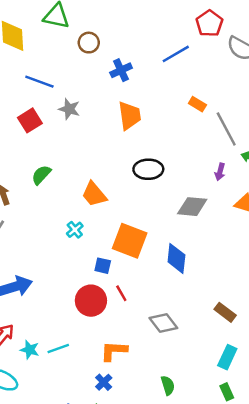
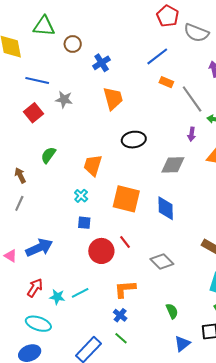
blue line: (176, 54) -> (157, 56), moved
orange trapezoid: (94, 194) -> (93, 165), turned 65
blue square: (103, 266) -> (84, 223), moved

